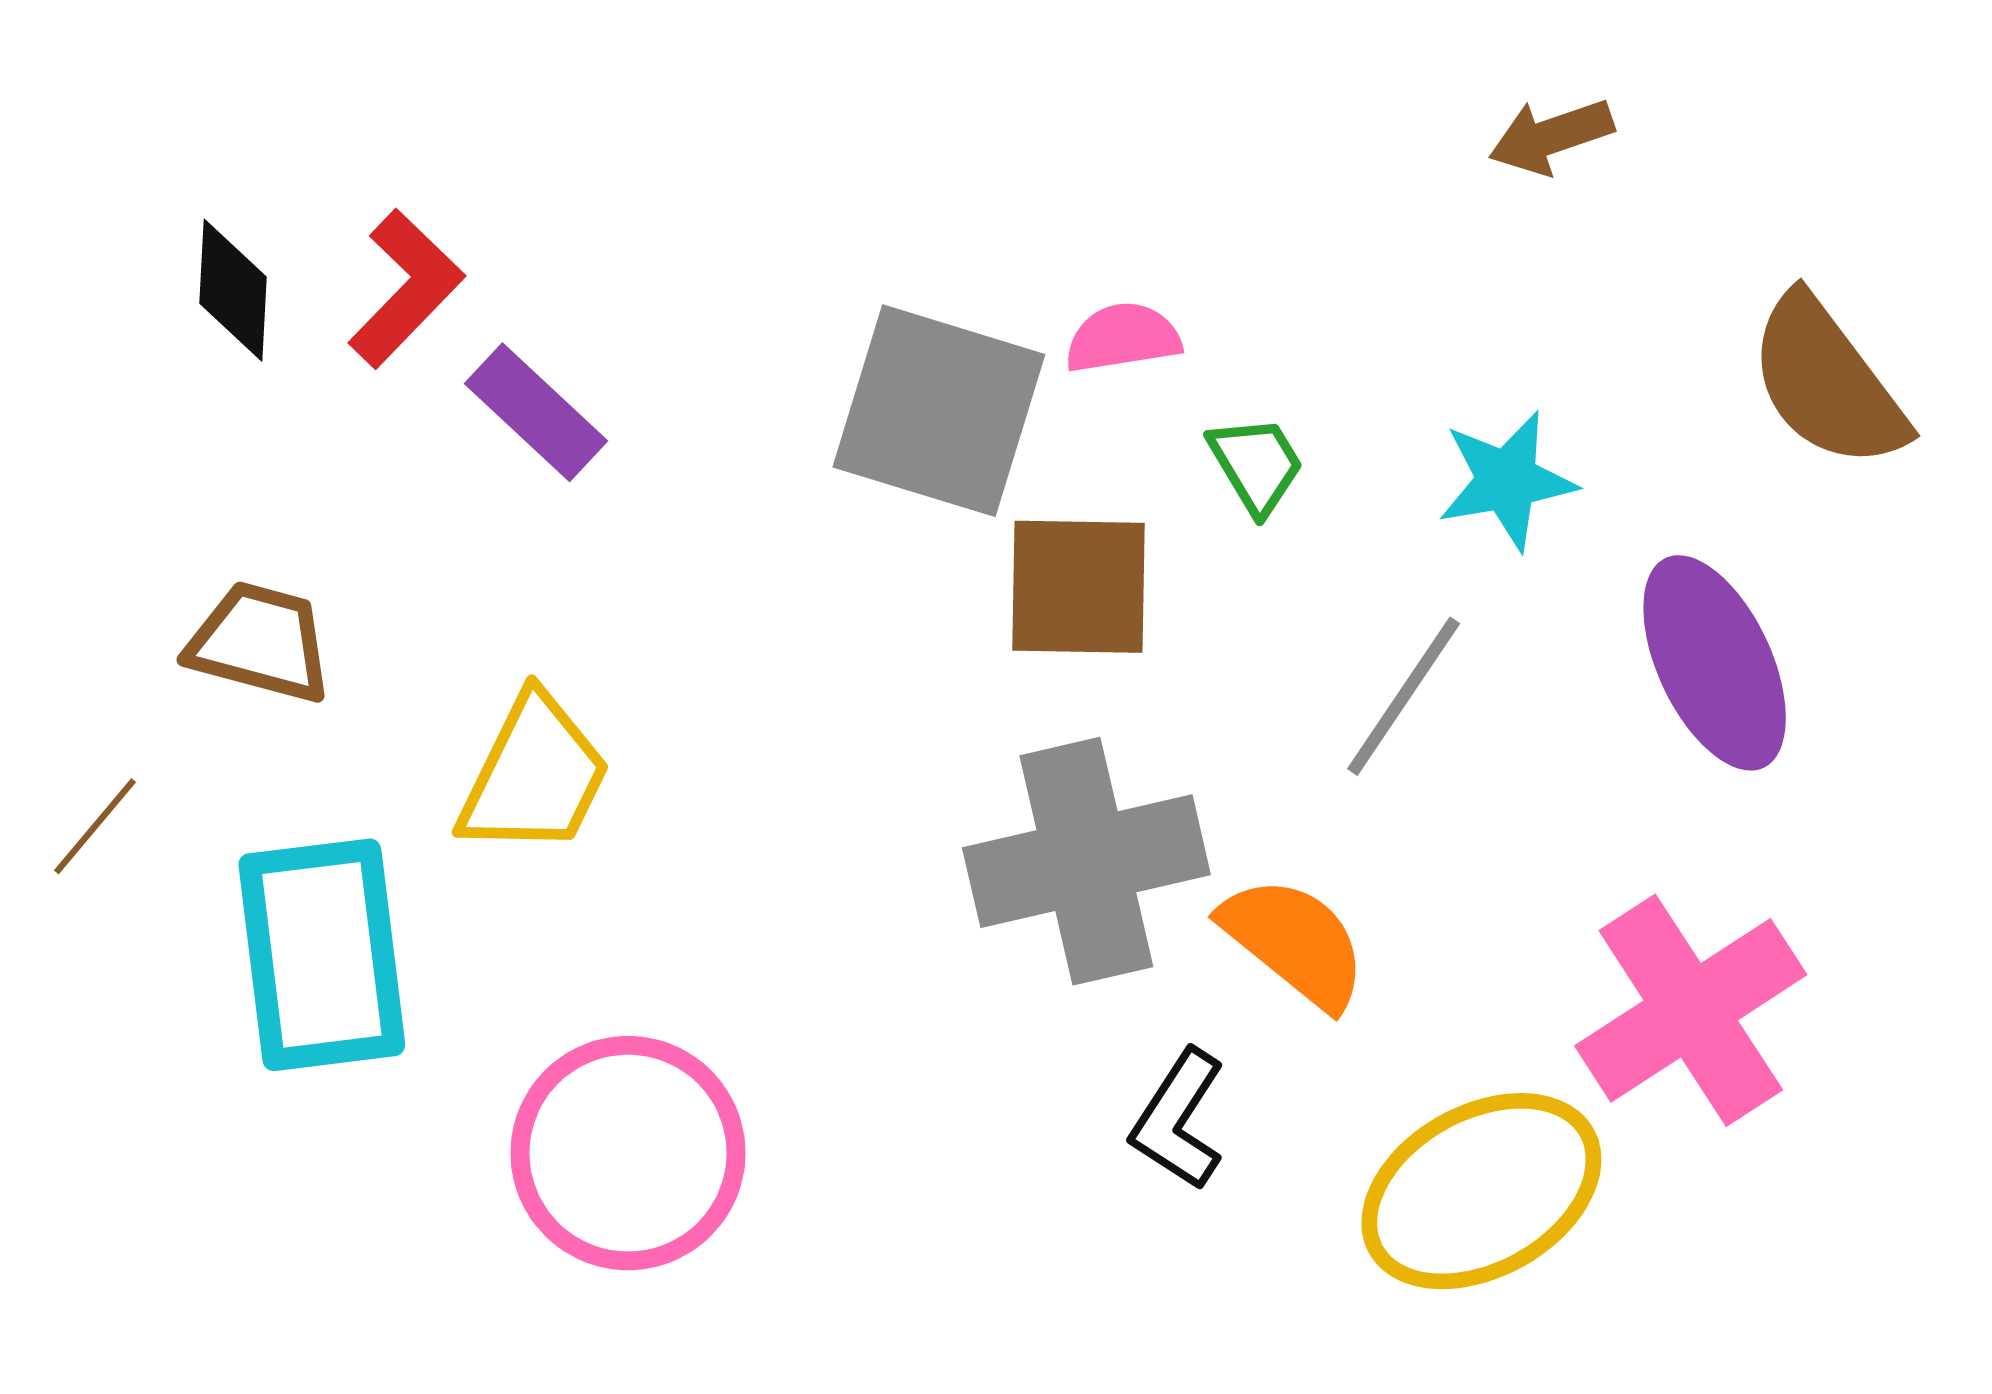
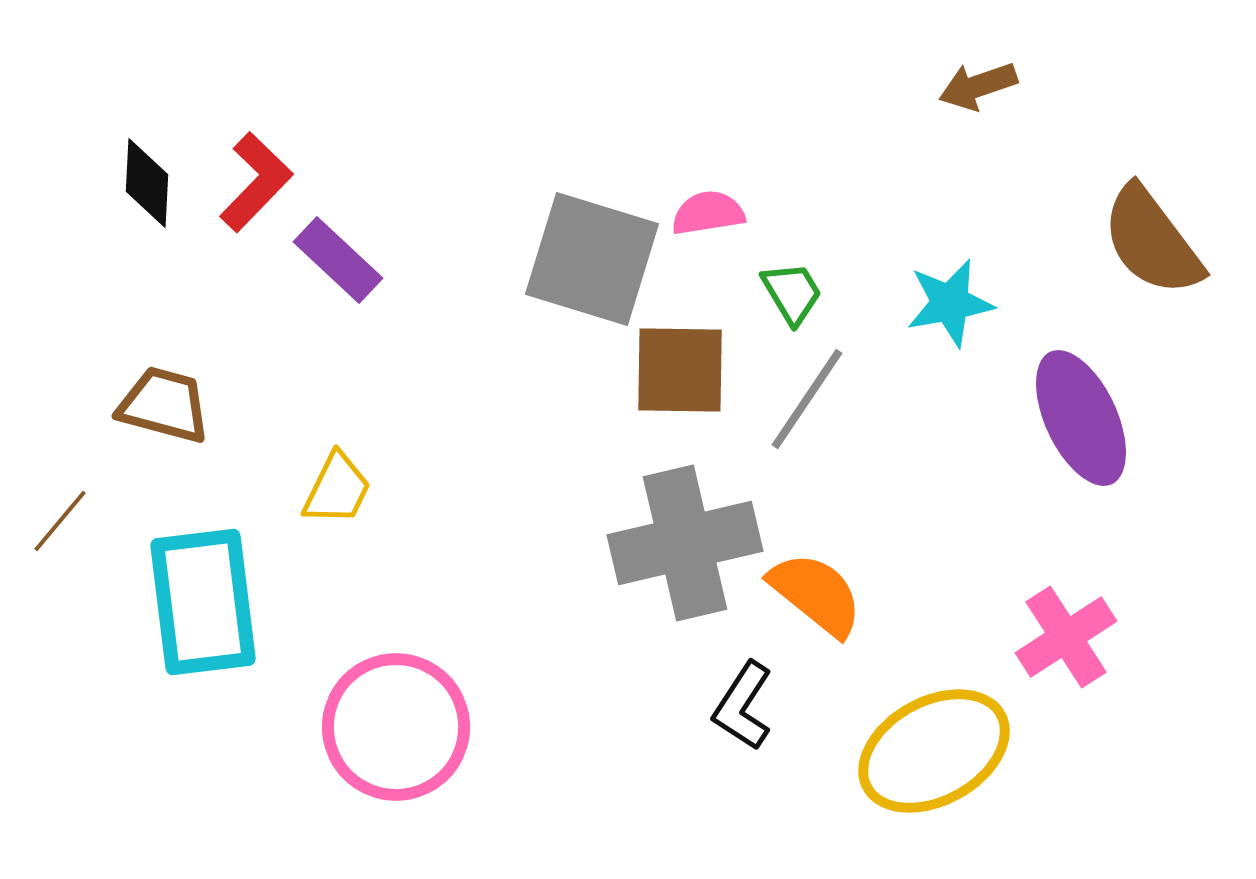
gray line: (1404, 696) -> (807, 399), moved
yellow trapezoid: (534, 776) -> (337, 489), size x0.7
pink cross: (1691, 1010) -> (1066, 637), size x0.7

